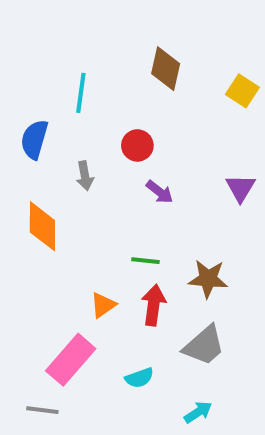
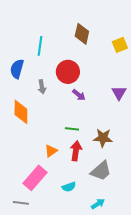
yellow square: (242, 91) -> (120, 45), turned 35
red circle: (137, 145) -> (68, 72), size x1.5

